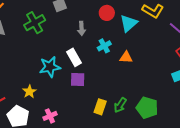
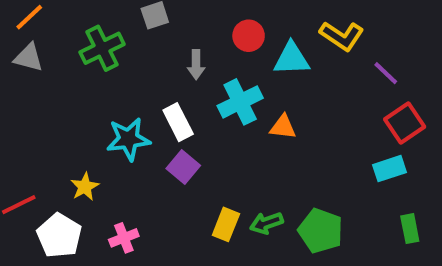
cyan triangle: (129, 23) -> (292, 59), turned 36
cyan cross: (104, 46) -> (240, 102), size x1.5
purple square: (78, 79) -> (183, 167), turned 35
green arrow: (120, 105) -> (266, 223), turned 35

